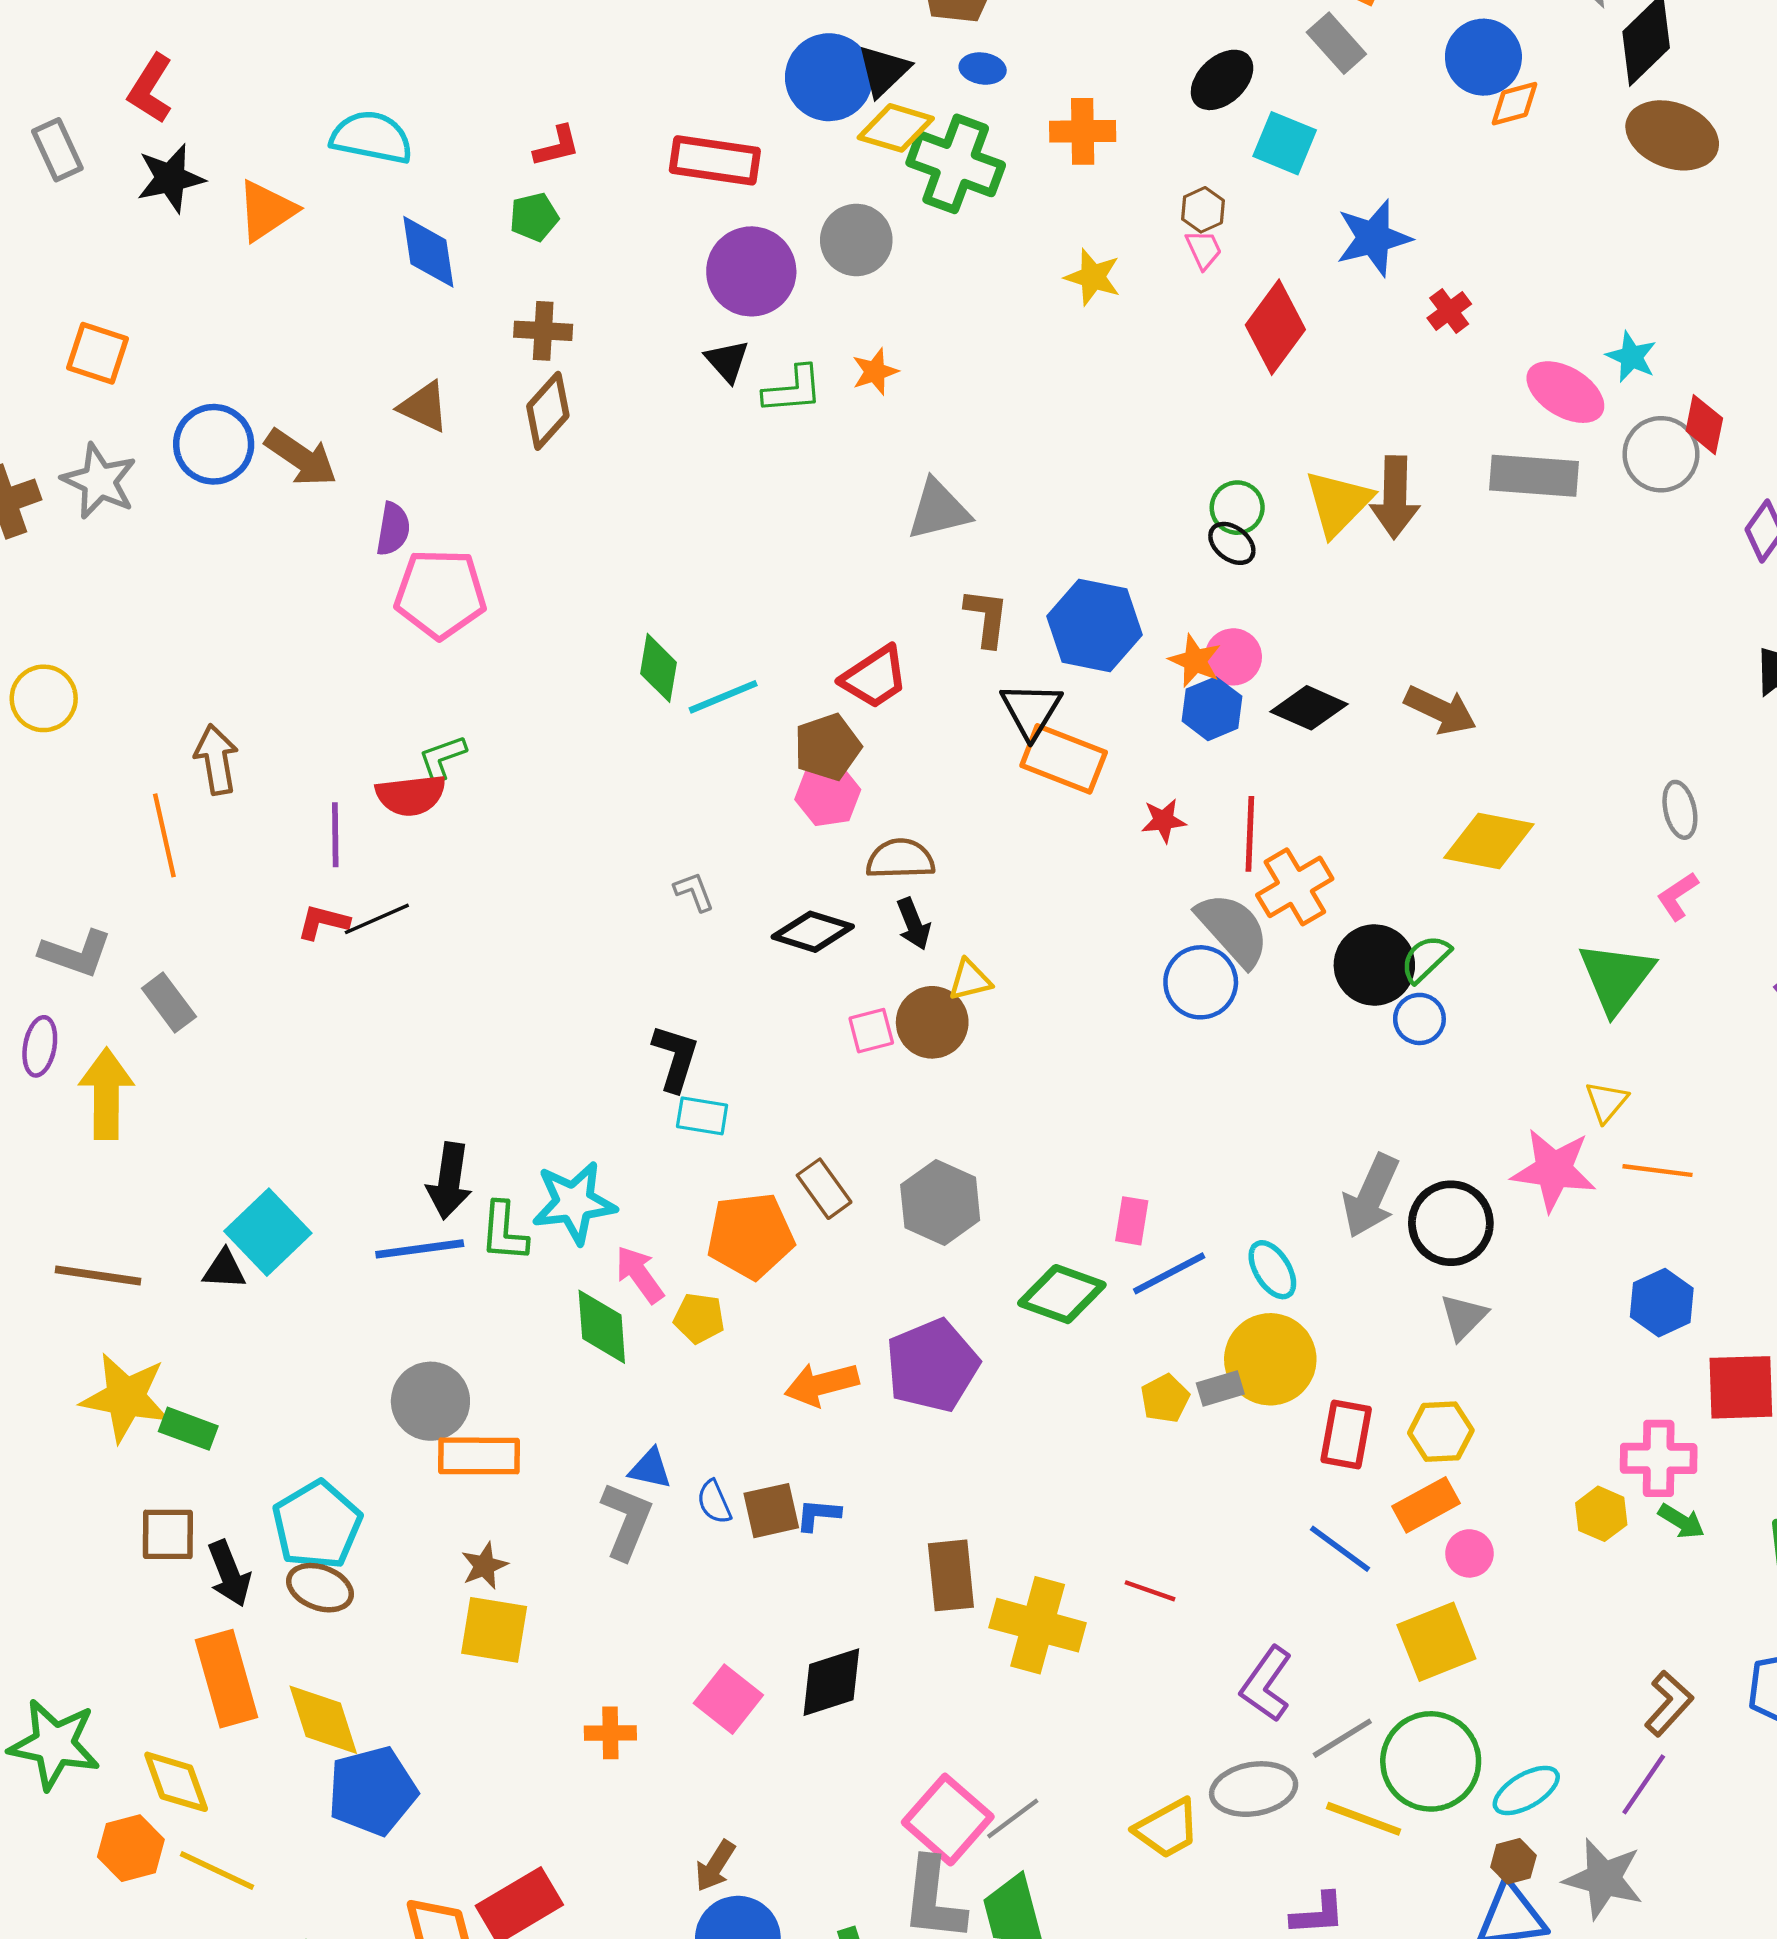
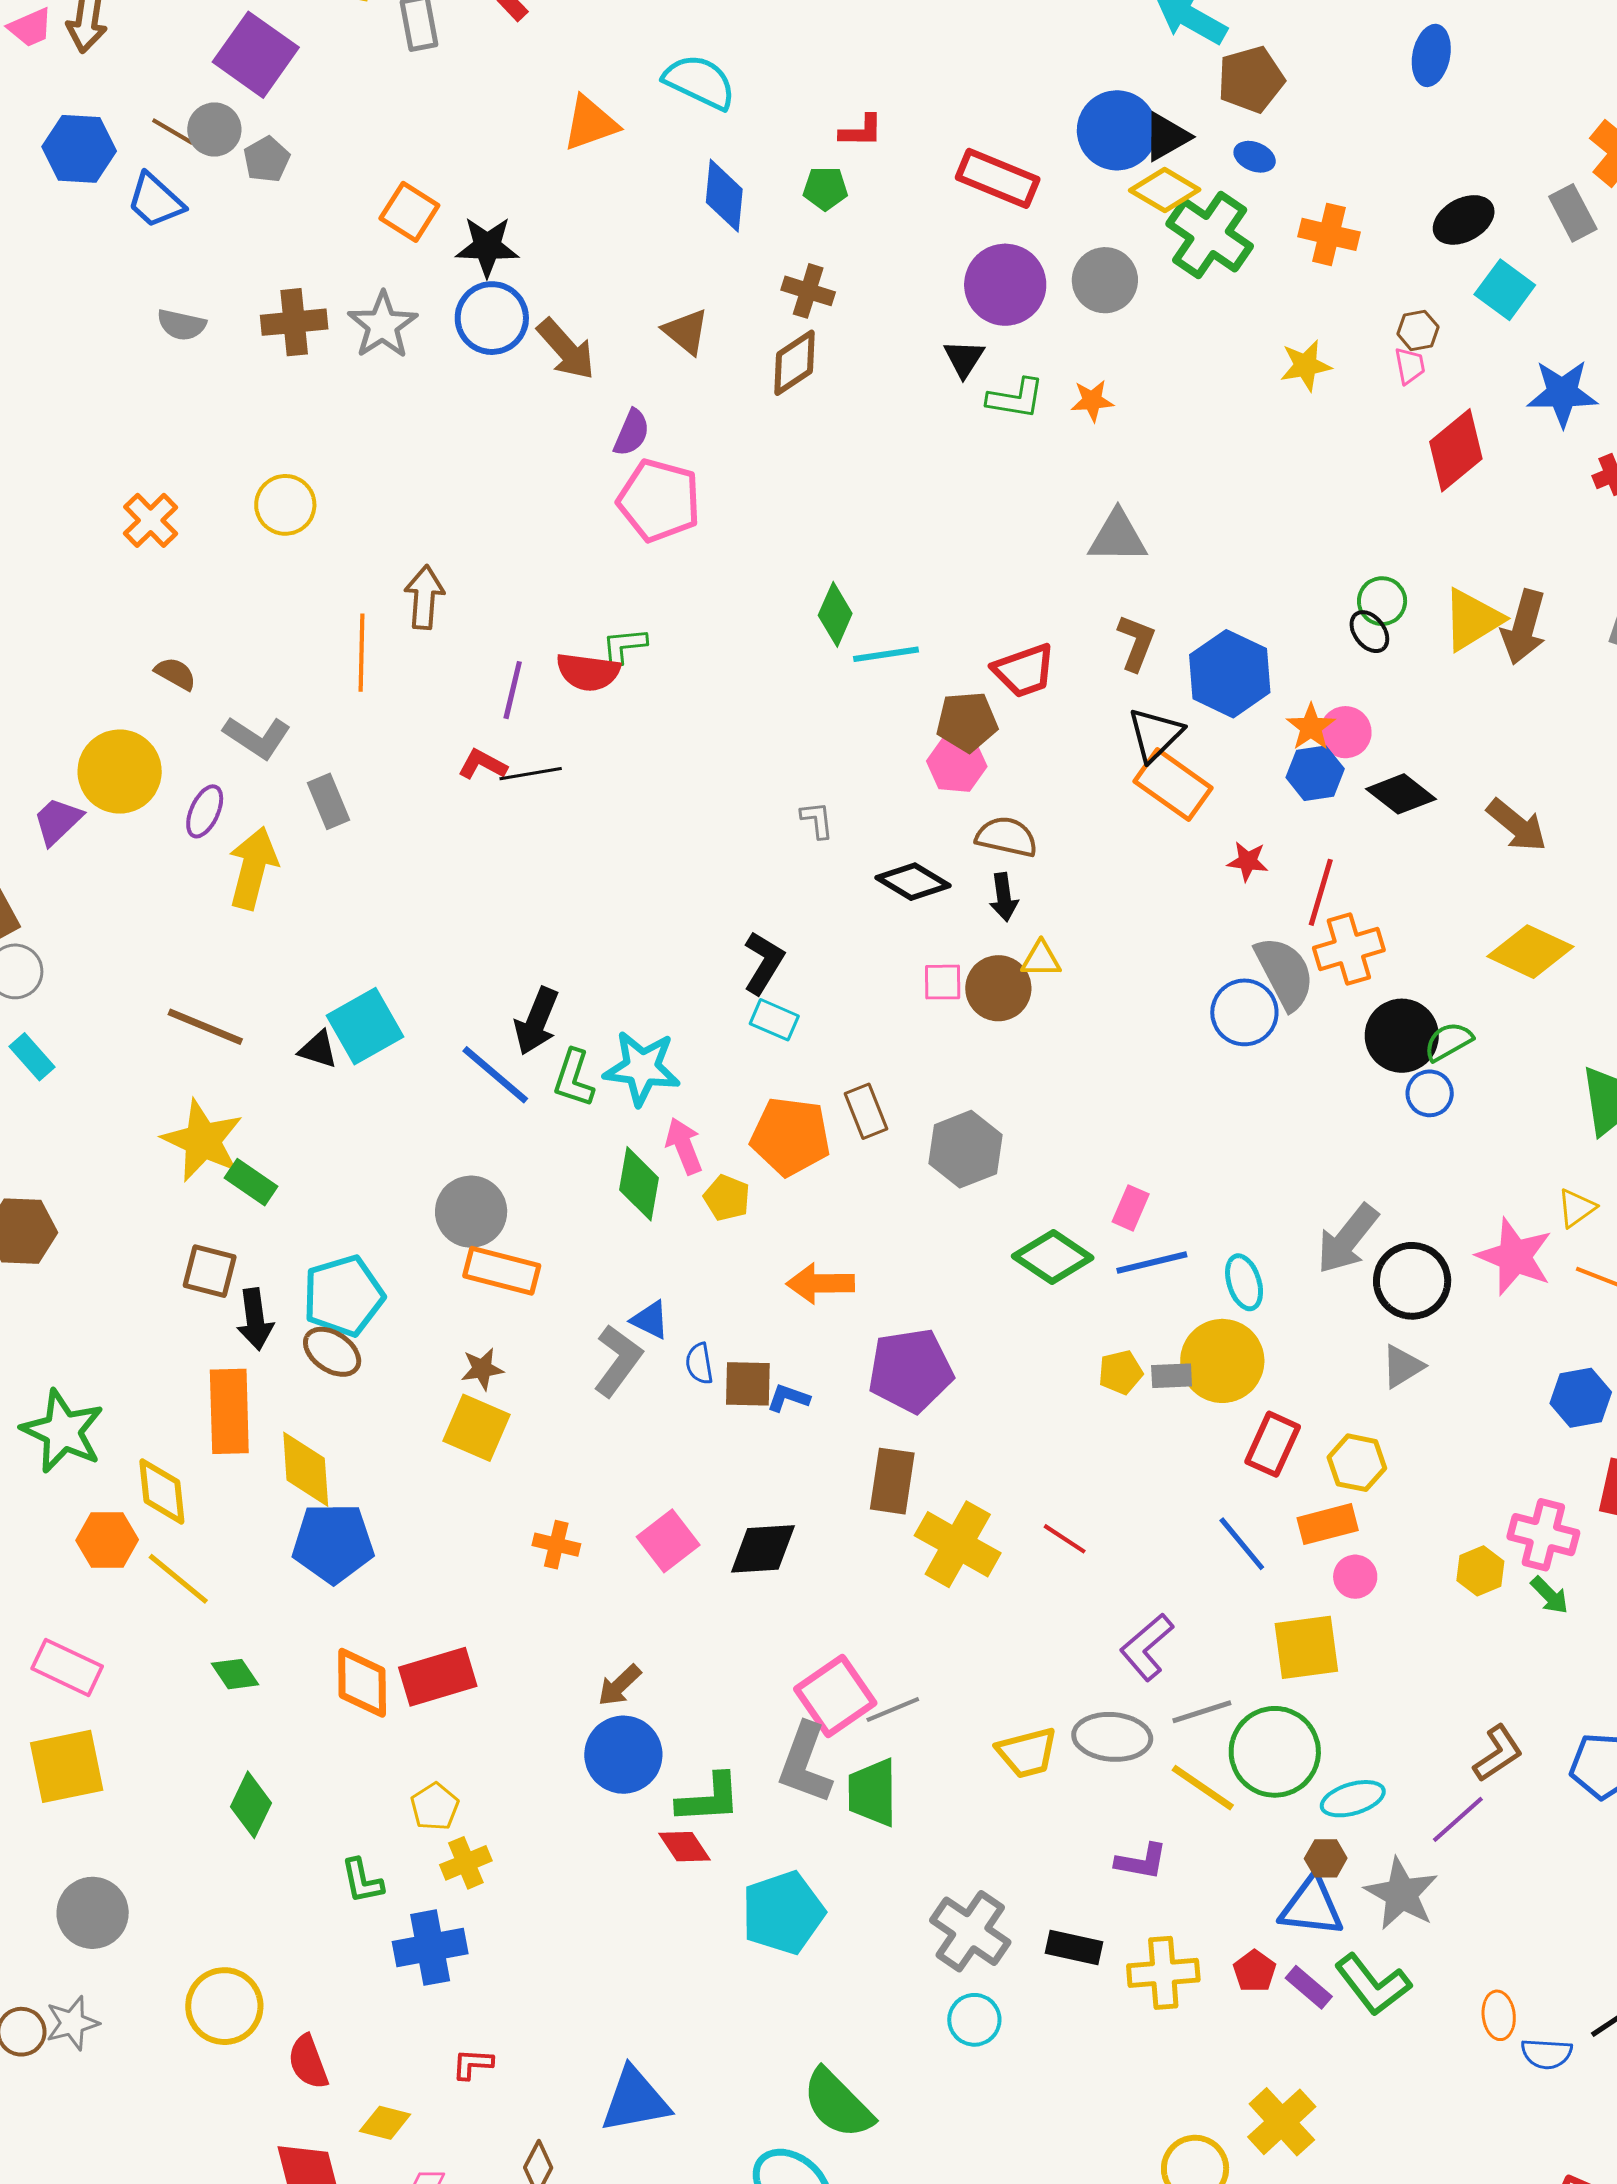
black star: (171, 178) -> (487, 247), moved
yellow star: (1093, 277) -> (1306, 365), turned 30
blue line: (420, 1249) -> (495, 1075), turned 34
purple pentagon: (932, 1365) -> (911, 1371), moved

